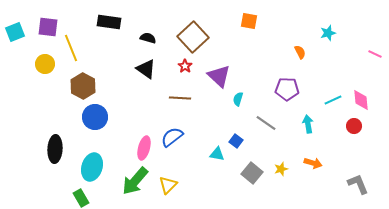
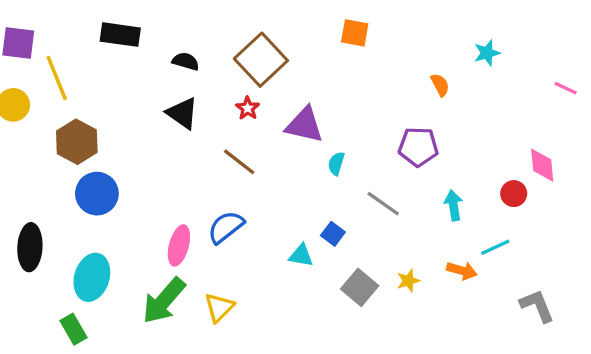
purple triangle: (219, 76) -> (304, 125), turned -30
brown line: (180, 98) -> (239, 162), turned 35
cyan line: (333, 100) -> (495, 247), moved
red circle: (354, 126) -> (514, 194), moved

